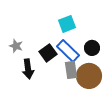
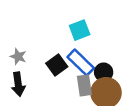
black circle: (92, 48) -> (104, 72), moved
black arrow: (28, 69) -> (18, 84), moved

